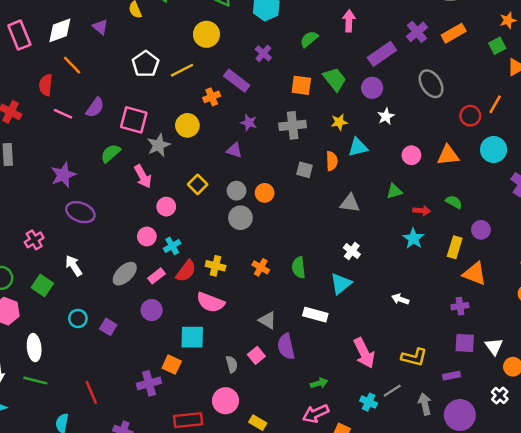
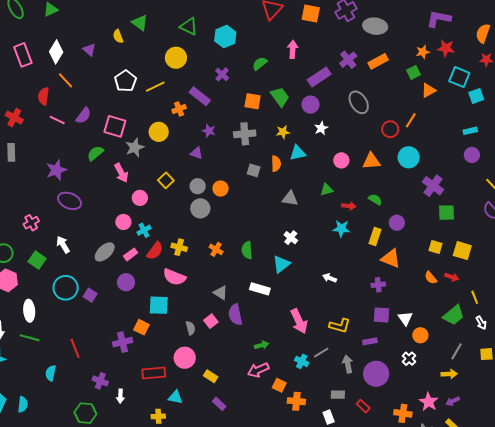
white diamond: (60, 30) -> (56, 52), turned -40
cyan star: (413, 238) -> (341, 229), turned -30
cyan circle: (78, 318) -> (66, 288), size x1.6

